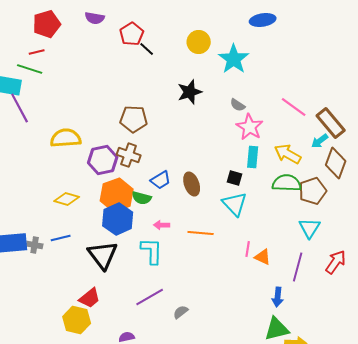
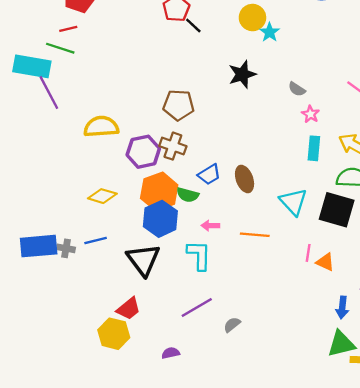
cyan star: (234, 59) -> (270, 32), moved, size x0.6
pink star: (250, 127) -> (310, 114), size x0.6
black square: (235, 178) -> (337, 210), moved, size x2.0

